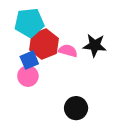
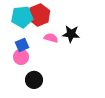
red hexagon: (44, 44) -> (39, 15), moved
black circle: (76, 108) -> (34, 80), moved

